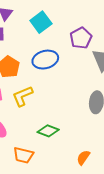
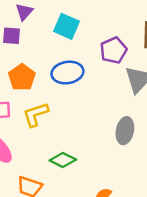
cyan square: (41, 22) -> (66, 26), turned -35

